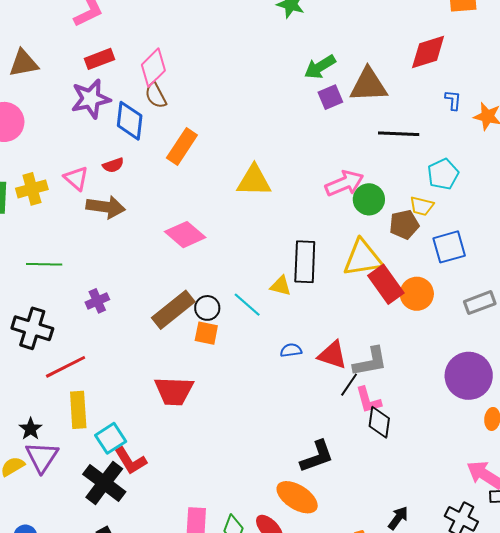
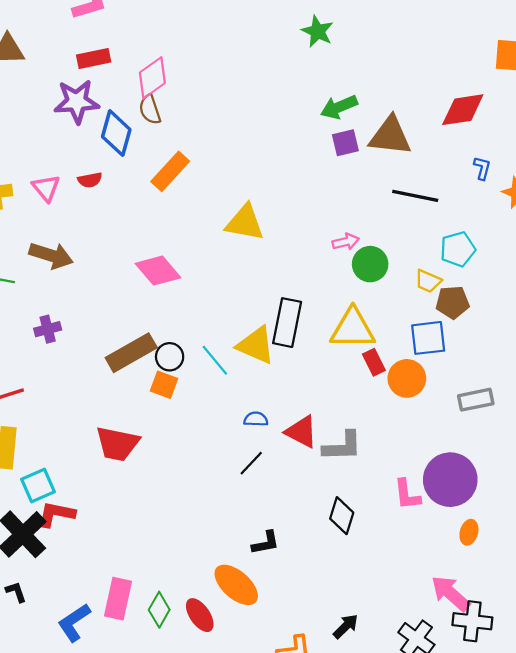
pink arrow: (345, 183) -> (346, 242), size x0.6
brown arrow: (106, 207) -> (51, 255), moved
brown pentagon: (404, 225) -> (453, 302), moved
blue square: (449, 247) -> (428, 338), moved
red rectangle: (386, 284) -> (374, 362), size x0.6
yellow triangle: (281, 286) -> (256, 345), size x1.6
black line: (349, 385) -> (251, 463), moved
pink L-shape: (368, 400) -> (407, 494), moved
black L-shape: (317, 456) -> (266, 543), size x0.7
red L-shape: (131, 461) -> (56, 514), turned 124

